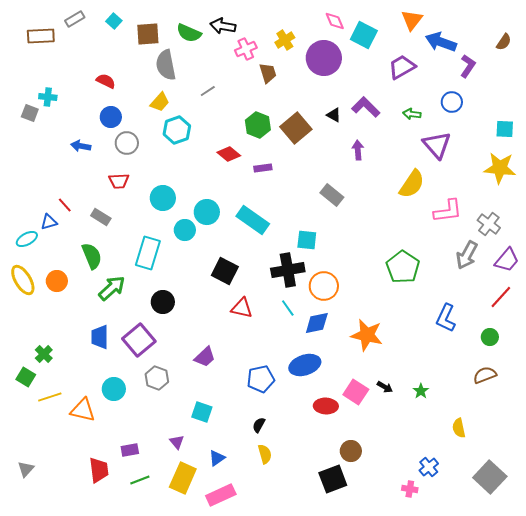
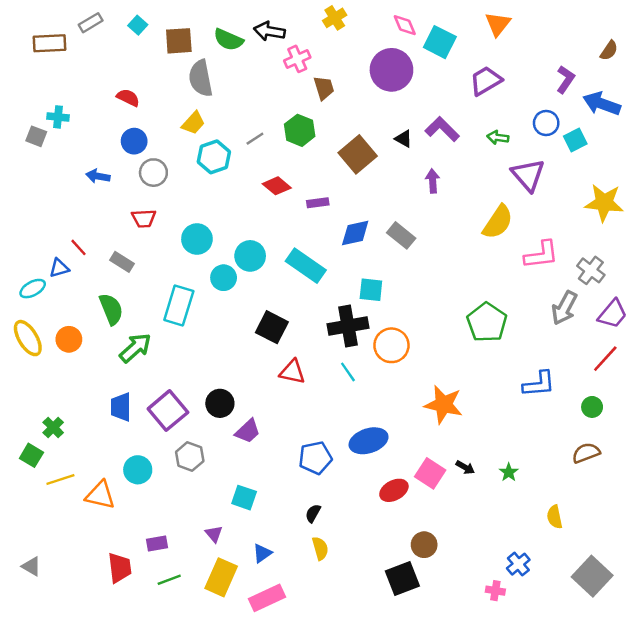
yellow cross: (285, 40) -> (335, 18), moved
blue arrow: (441, 42) -> (602, 104), moved
gray line: (208, 91) -> (255, 139), moved
green hexagon: (258, 125) -> (300, 130), moved
cyan square: (505, 129) -> (575, 140), moved, turned -30
black circle: (163, 302) -> (220, 403), moved
blue L-shape: (446, 318) -> (539, 384), turned -120
blue diamond: (317, 323) -> (355, 233), moved
red ellipse: (326, 406) -> (394, 490), turned -30
gray triangle: (26, 469) -> (31, 566), turned -42

